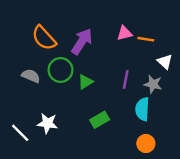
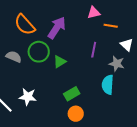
pink triangle: (125, 33) -> (94, 13), moved
purple line: (126, 79) -> (94, 50), moved
orange circle: (146, 143) -> (76, 114), moved

